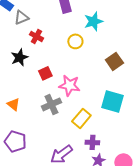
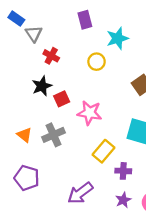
gray triangle: (21, 17) -> (34, 34), turned -42
black star: (19, 57) -> (42, 86), moved
gray cross: (51, 104) -> (53, 135), moved
purple cross: (92, 142) -> (123, 171), moved

